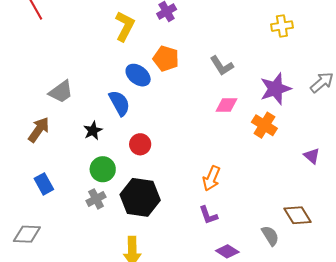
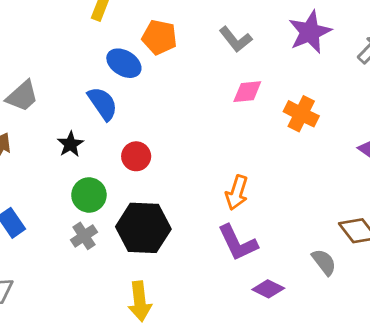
purple star: (275, 89) -> (310, 32), moved
purple L-shape: (208, 215) -> (238, 243), size x1.5

